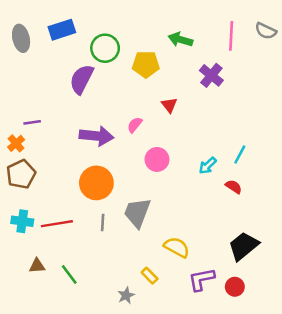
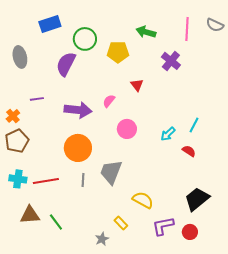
gray ellipse: (21, 38) -> (20, 57), moved
purple line: (32, 122) -> (37, 99), moved
brown triangle: (37, 266) -> (30, 215), size x1.5

